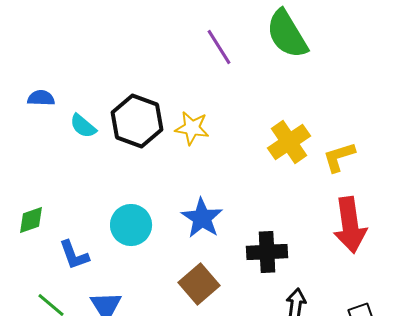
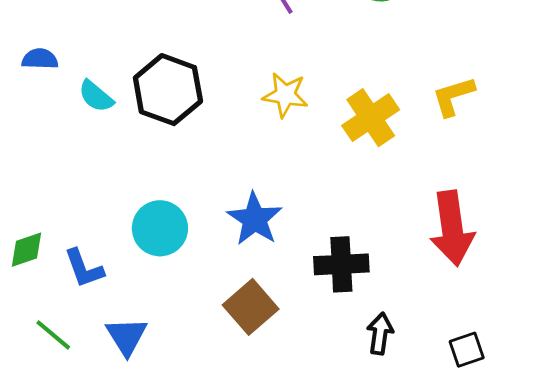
yellow star: (192, 128) -> (285, 95), moved
yellow L-shape: (339, 157) -> (453, 96), moved
green diamond: (31, 220) -> (27, 250), moved

